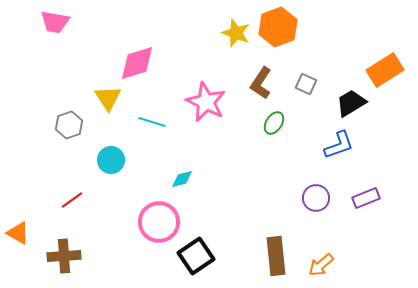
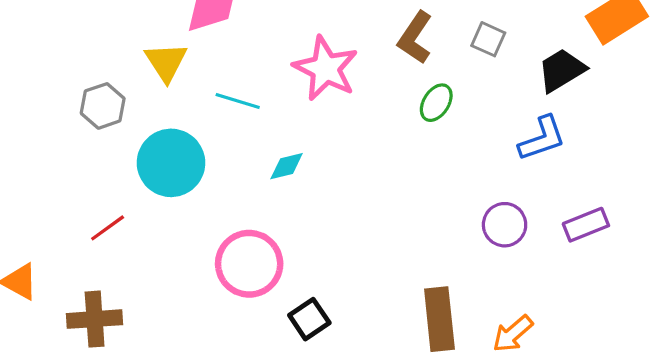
cyan circle: (111, 160) -> (171, 163), size x1.5
cyan diamond: (182, 179) -> (287, 166), moved
black square: (196, 256) -> (309, 319), size x0.7

